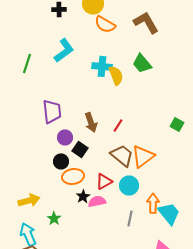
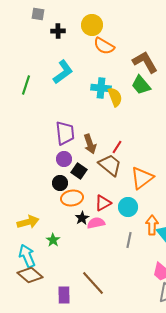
brown L-shape: (146, 22) -> (145, 62), moved
purple trapezoid: (52, 111) -> (65, 133), moved
brown trapezoid: (122, 155) -> (110, 165), moved

